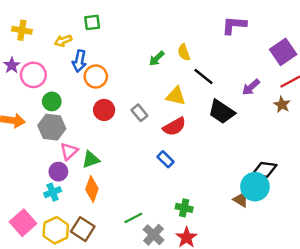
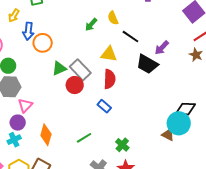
yellow arrow: (63, 41) -> (14, 16), turned -32
purple arrow: (251, 87) -> (162, 48), moved
red circle: (104, 110) -> (75, 85), moved
gray rectangle: (139, 113) -> (80, 70), size x1.5
red semicircle: (174, 127) -> (110, 79), turned -54
green triangle: (91, 160) -> (59, 68), moved
green cross: (184, 208) -> (122, 145), turned 32
green line: (133, 218) -> (84, 138), moved

